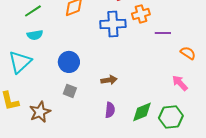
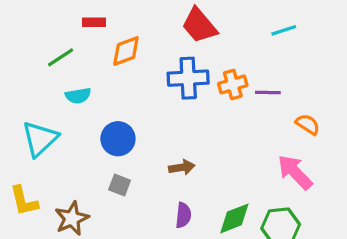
orange cross: (141, 14) -> (233, 85), moved
cyan semicircle: (35, 35) -> (78, 96), moved
pink arrow: (180, 83) -> (295, 172), size x1.4

